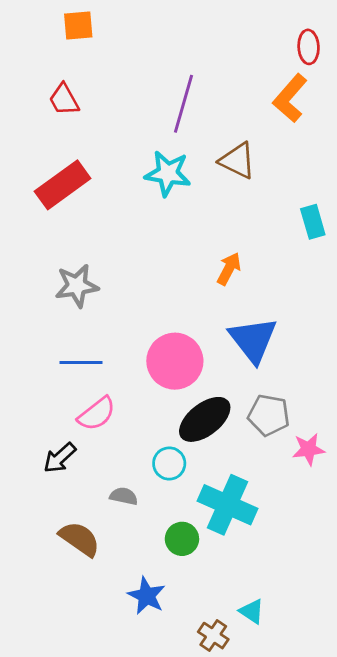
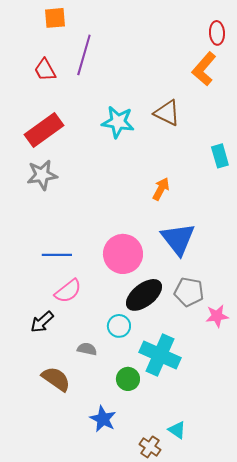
purple line: (183, 104) -> (84, 55), moved
gray star: (77, 286) -> (42, 175), moved

